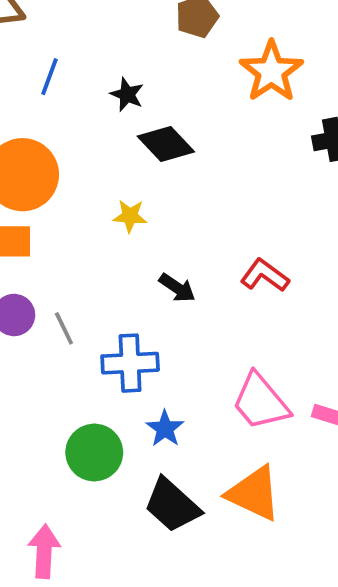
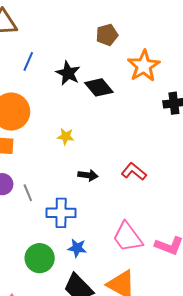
black star: (127, 94) -> (68, 73), size x1.4
black diamond: (166, 144) -> (99, 87), moved
black arrow: (177, 288) -> (88, 175), turned -30
blue star: (165, 429) -> (77, 248), turned -30

